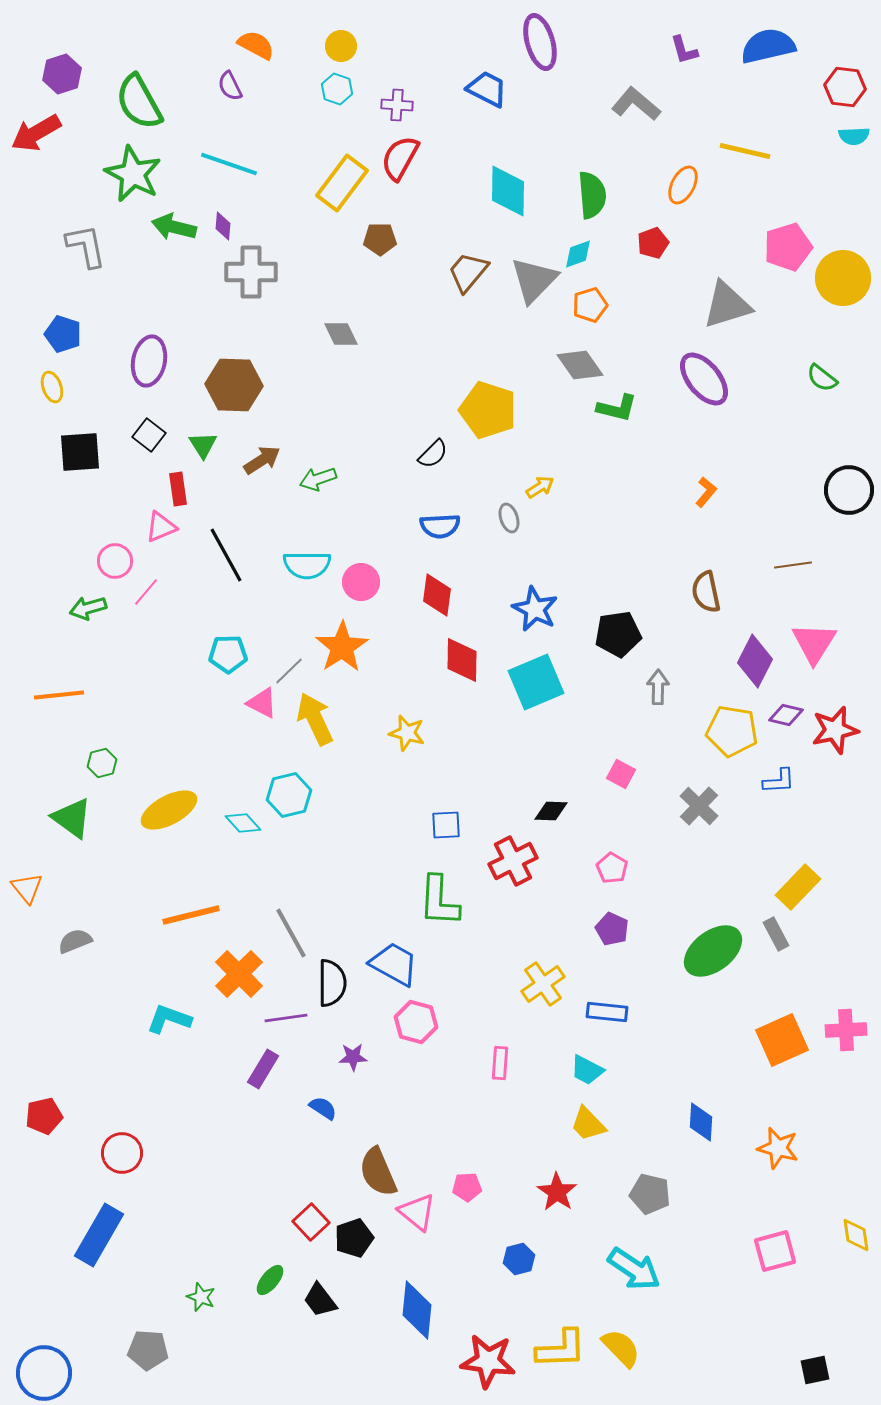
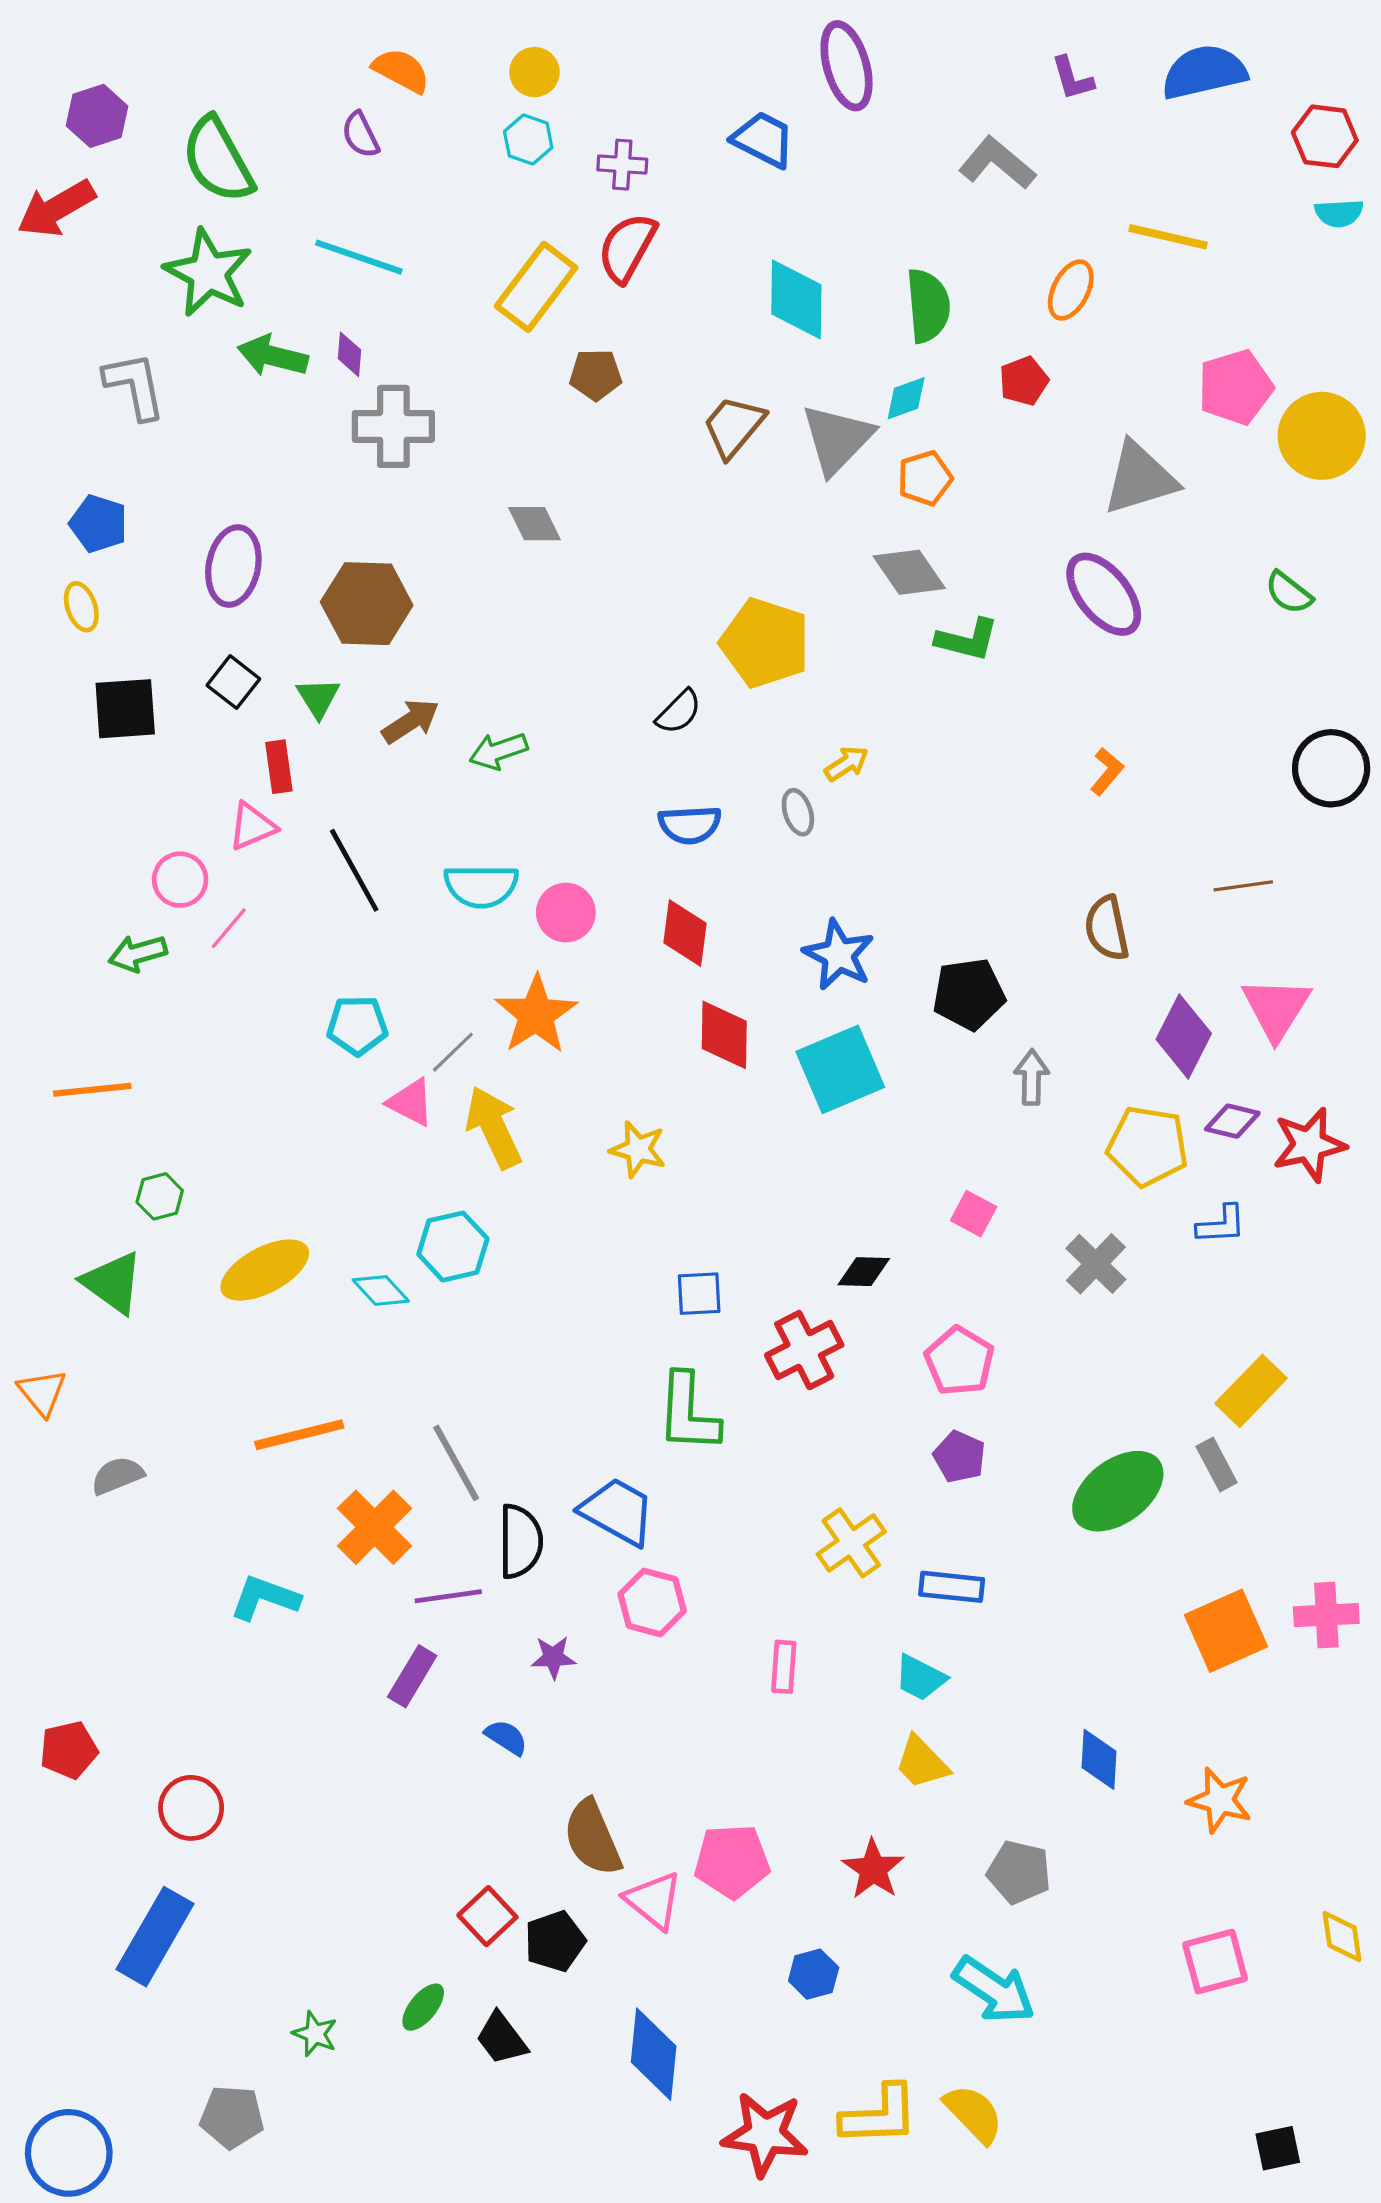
pink pentagon: (612, 868) -> (959, 1361), size x1.4
pink pentagon: (467, 1187) -> (732, 1861), size x1.6

